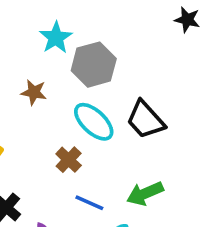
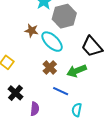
cyan ellipse: (94, 122) -> (52, 42), moved
green arrow: (145, 193) -> (77, 71), moved

